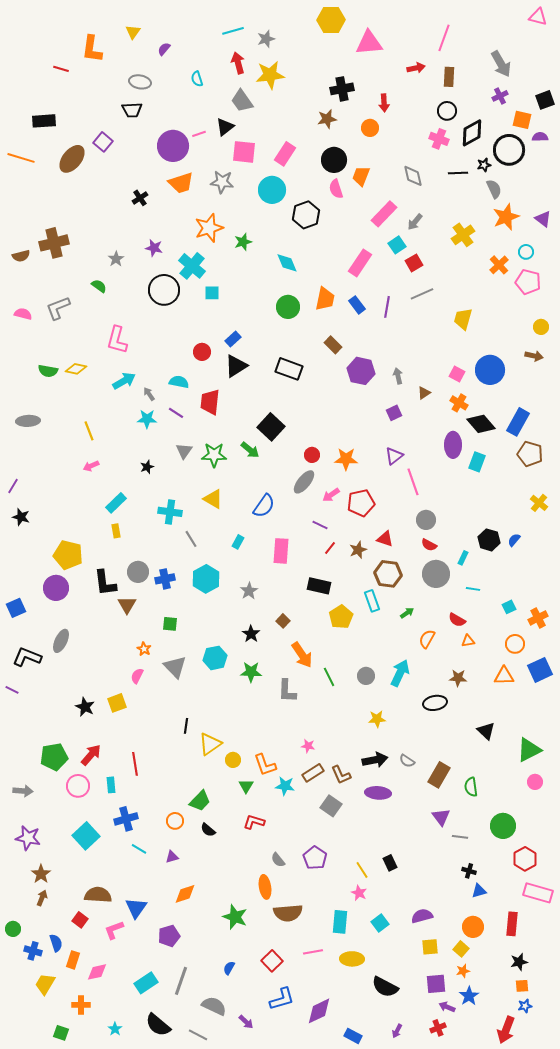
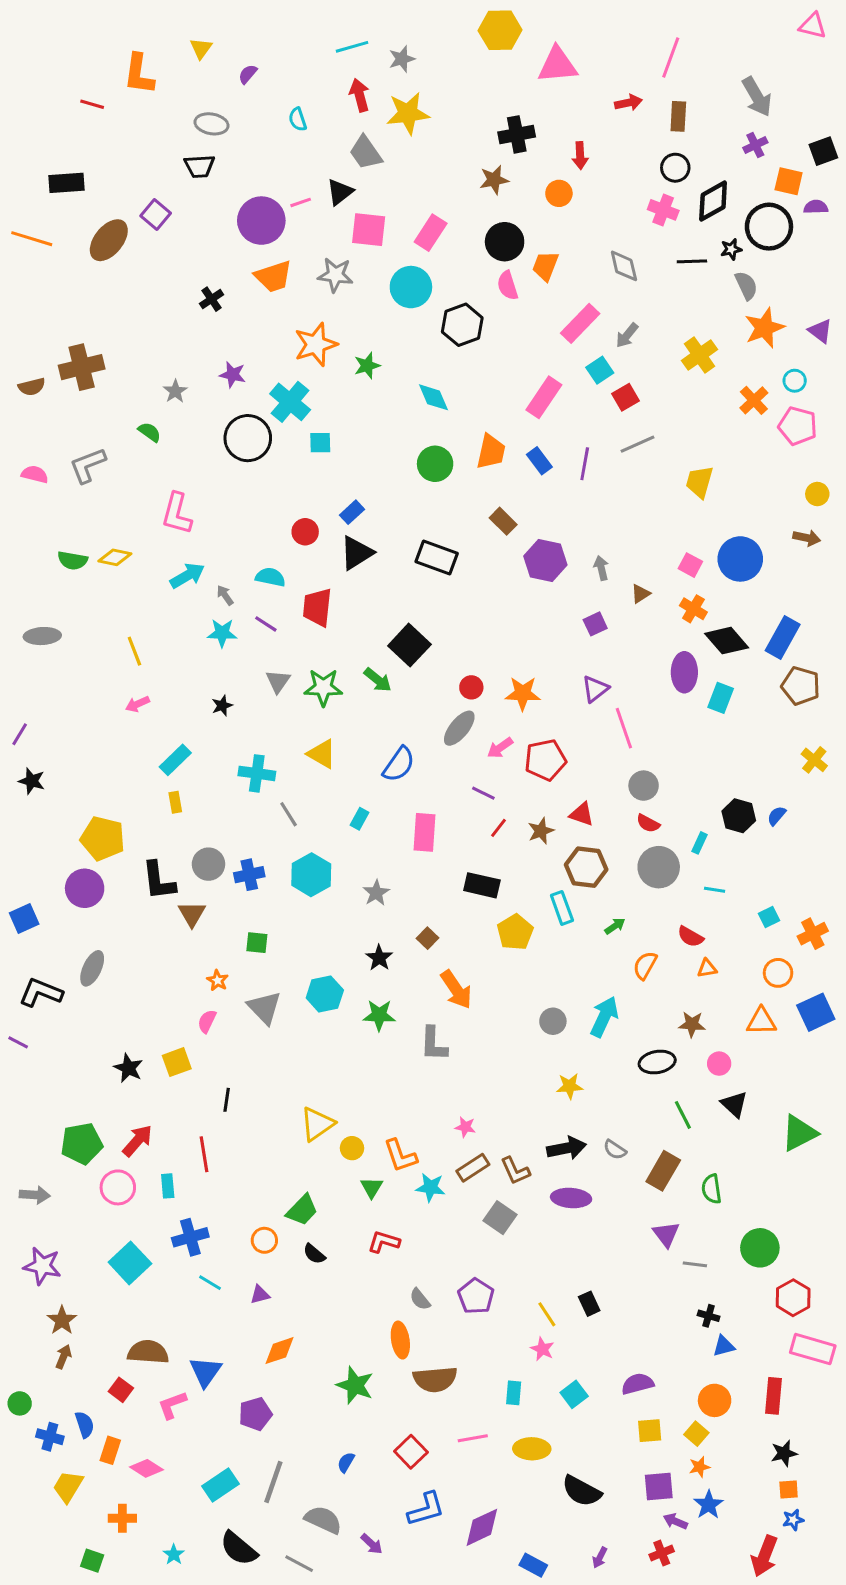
green line: (329, 677) -> (683, 1115), moved
black line: (186, 726) -> (227, 1100), moved
pink circle: (535, 782) -> (719, 1064), moved
cyan rectangle: (340, 922) -> (514, 1393), size x0.7
pink diamond: (97, 972) -> (147, 1468), turned 45

